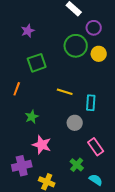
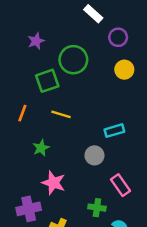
green circle: (76, 46) -> (73, 60), moved
yellow line: (65, 92) -> (61, 114), moved
cyan rectangle: (91, 103) -> (114, 131), turned 70
green cross: (77, 165) -> (97, 208), turned -32

